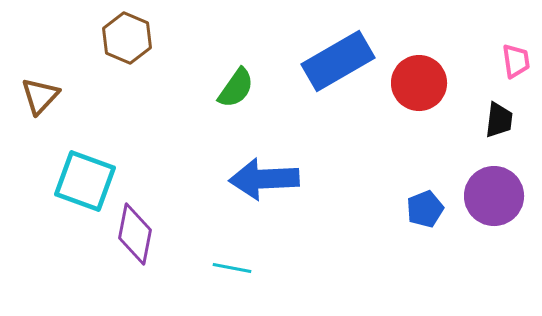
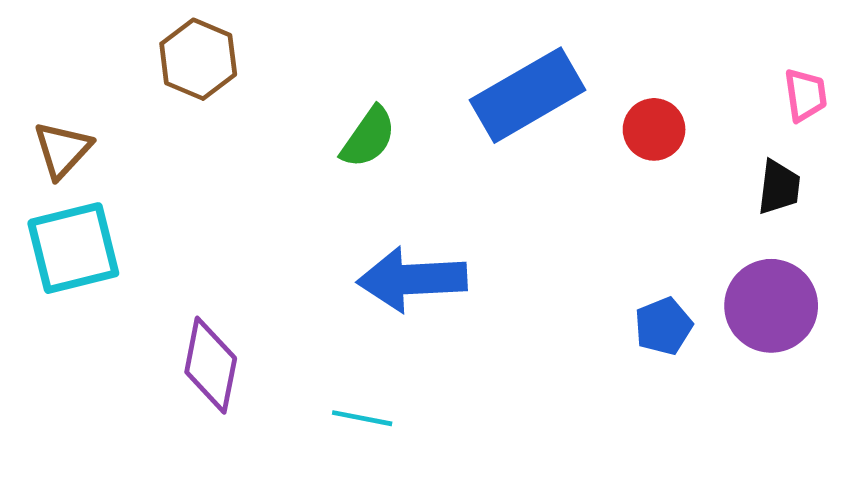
red circle: (419, 83) -> (654, 129), size x0.7
cyan square: (85, 181) -> (73, 248), moved, turned -34

